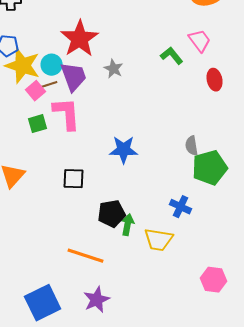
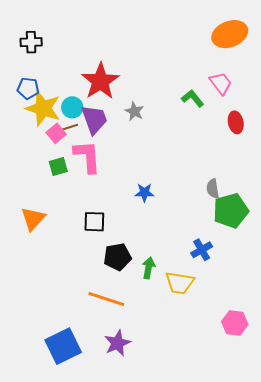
blue star: (124, 150) -> (144, 193), size x0.7
blue cross: (181, 207) -> (202, 250), turned 35
black pentagon: (112, 214) -> (117, 257), moved

